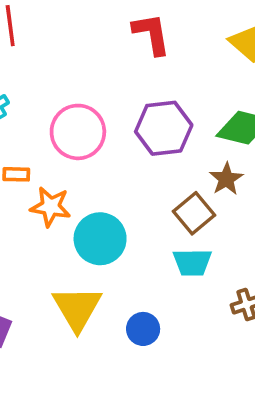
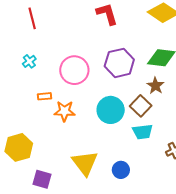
cyan circle: (100, 239) -> (111, 110), moved

